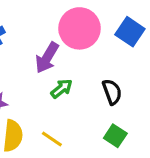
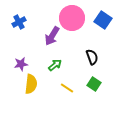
green arrow: (62, 89) -> (55, 65), moved
yellow line: (52, 139) -> (67, 88), moved

